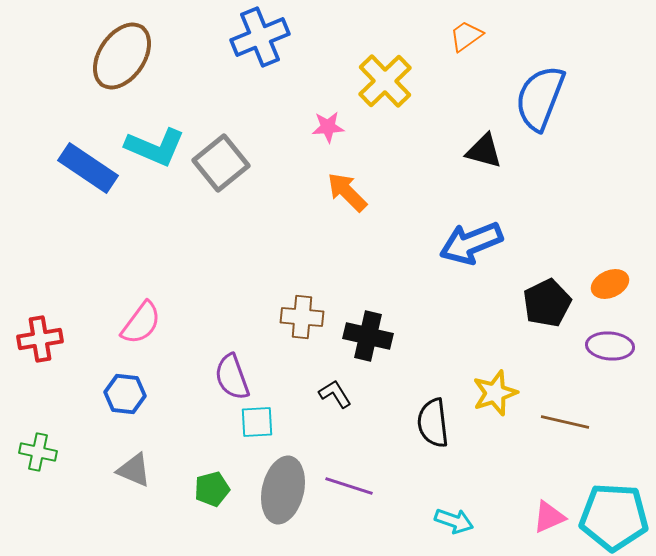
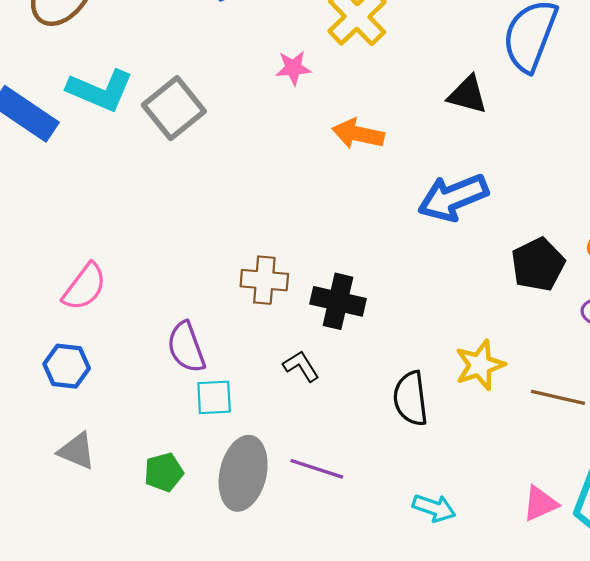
orange arrow: (347, 192) -> (358, 134), moved, turned -33

